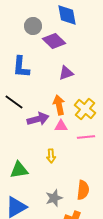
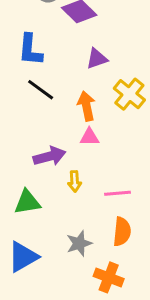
black line: (14, 102) -> (41, 90), moved
yellow cross: (85, 109) -> (129, 94), moved
purple arrow: (38, 119) -> (49, 156), moved
pink line: (86, 137) -> (118, 193), moved

